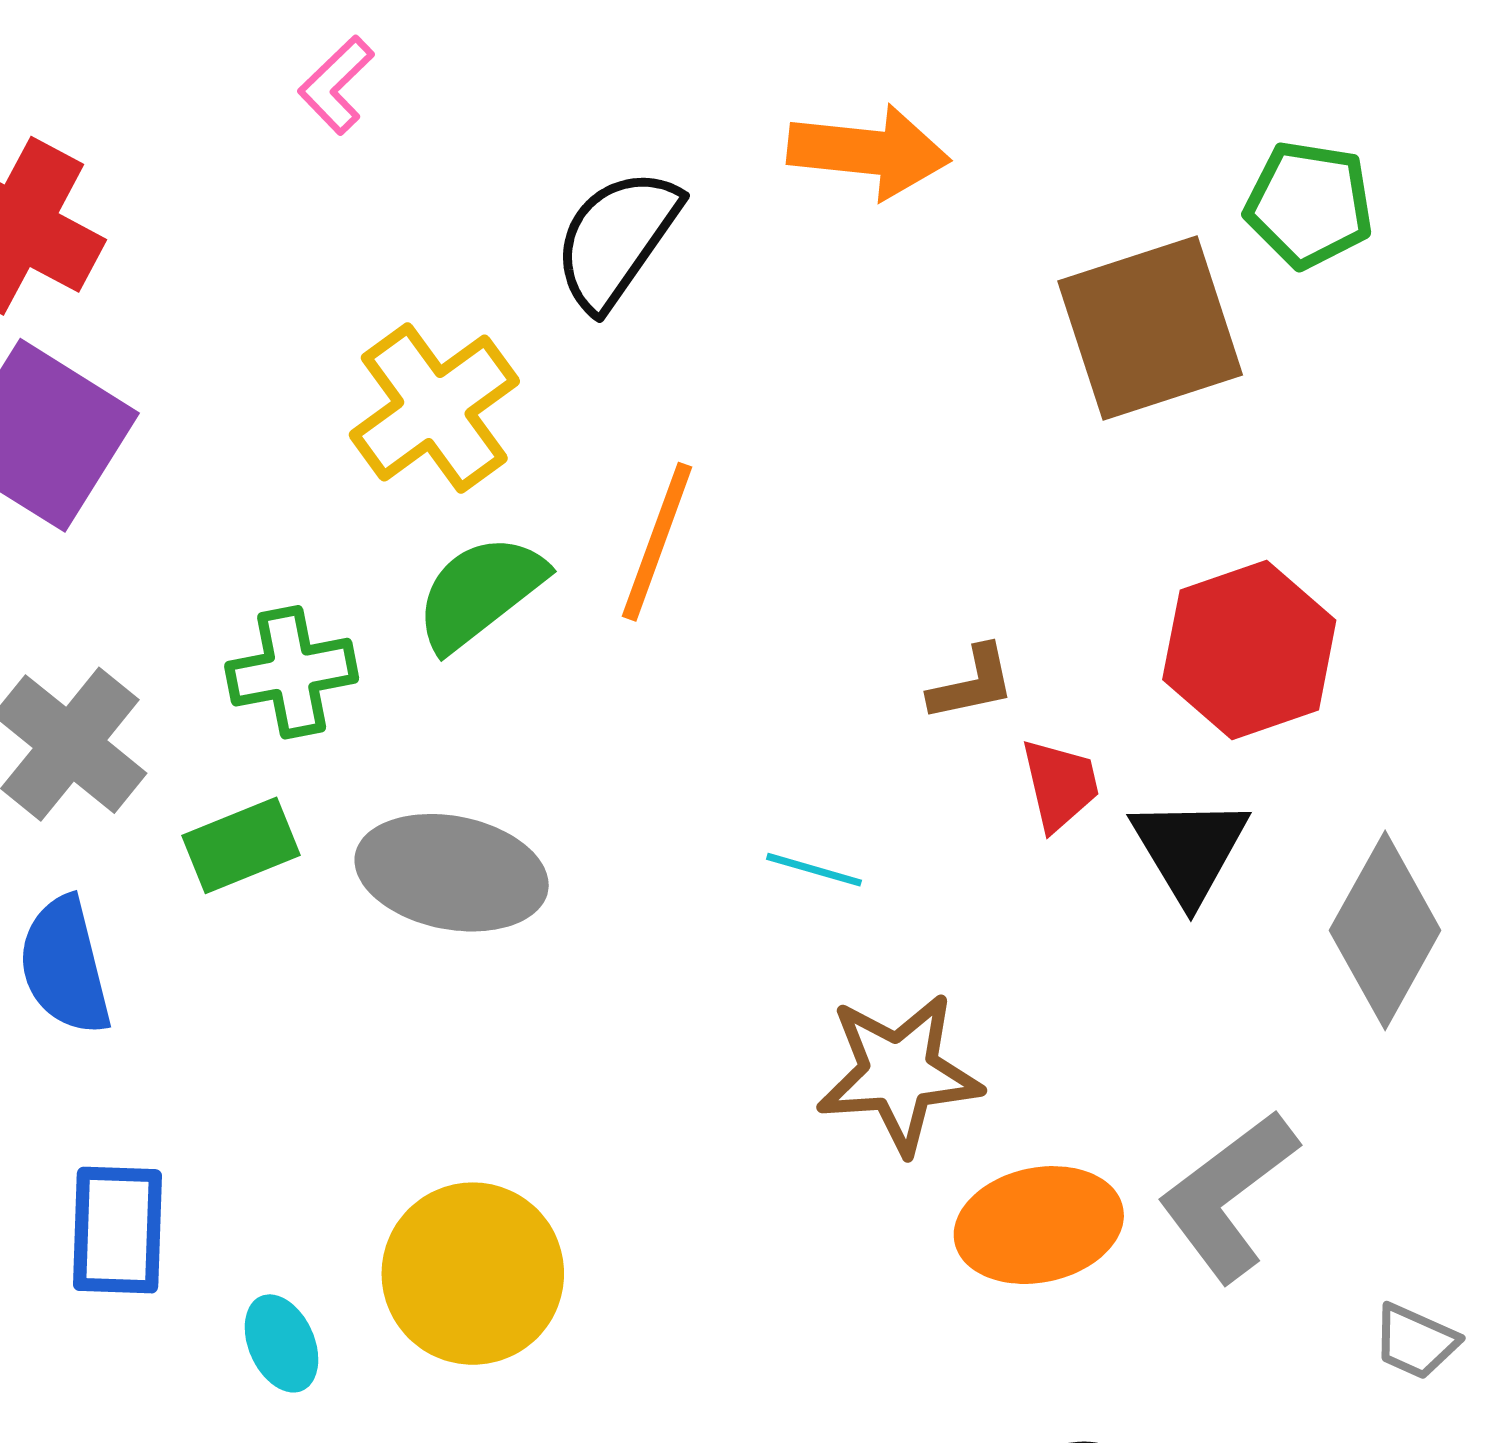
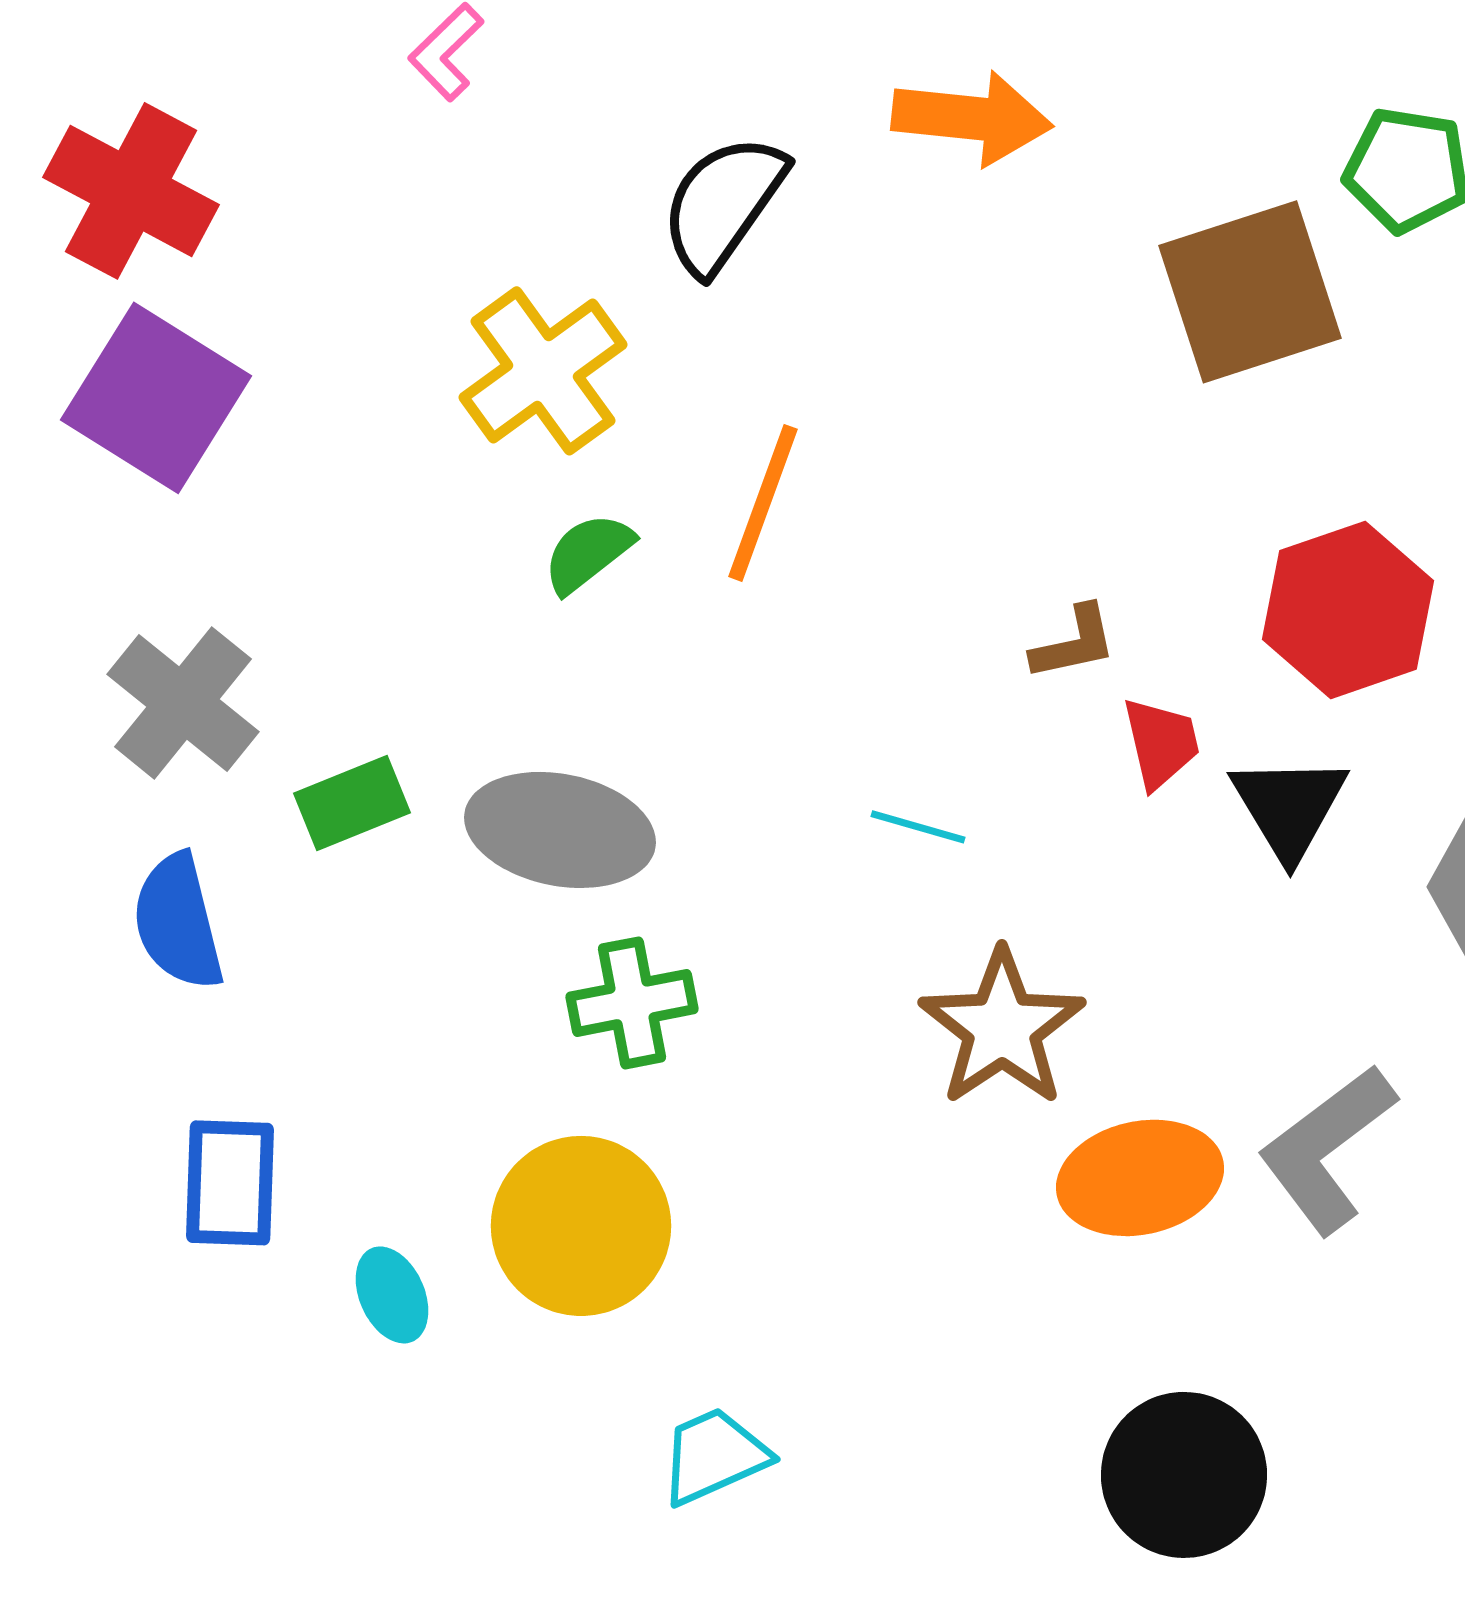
green semicircle: (480, 592) -> (588, 553), size x0.7
green cross: (292, 672) -> (632, 1003), moved
brown star: (899, 1073) -> (1002, 1028), turned -30

